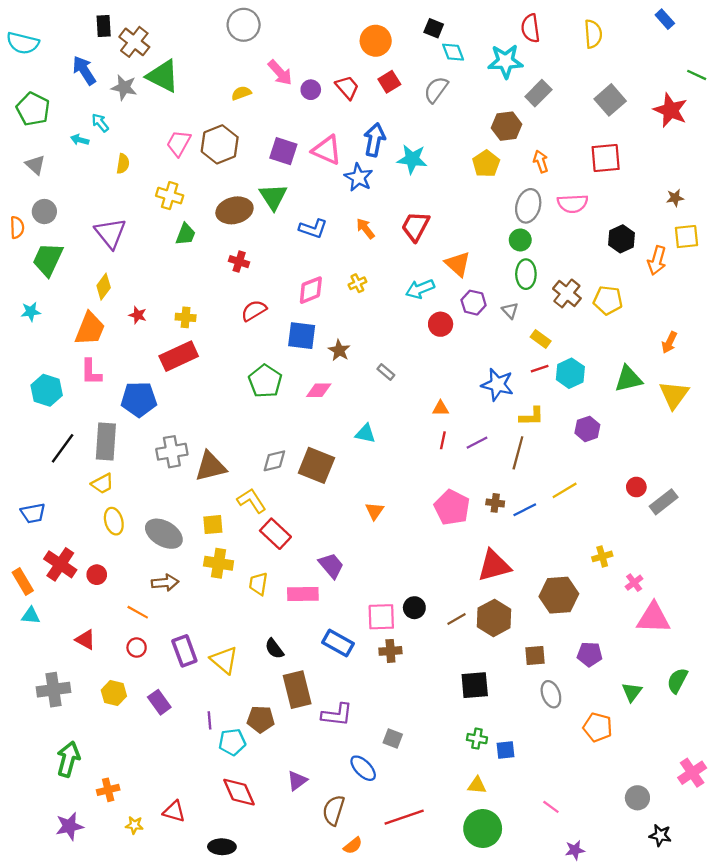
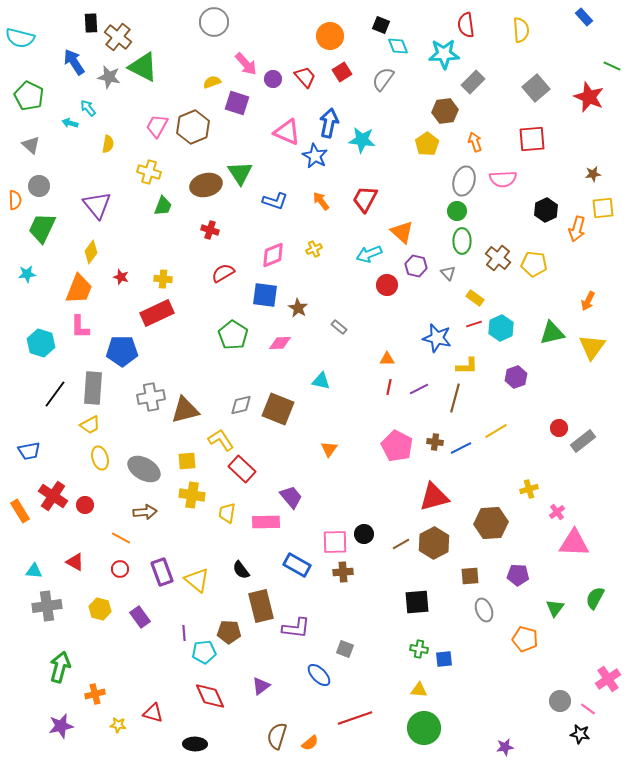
purple square: (283, 151) -> (237, 103), moved
cyan triangle: (31, 616) -> (34, 571), moved
pink line: (551, 807) -> (588, 709), moved
brown semicircle: (334, 810) -> (277, 736), moved

